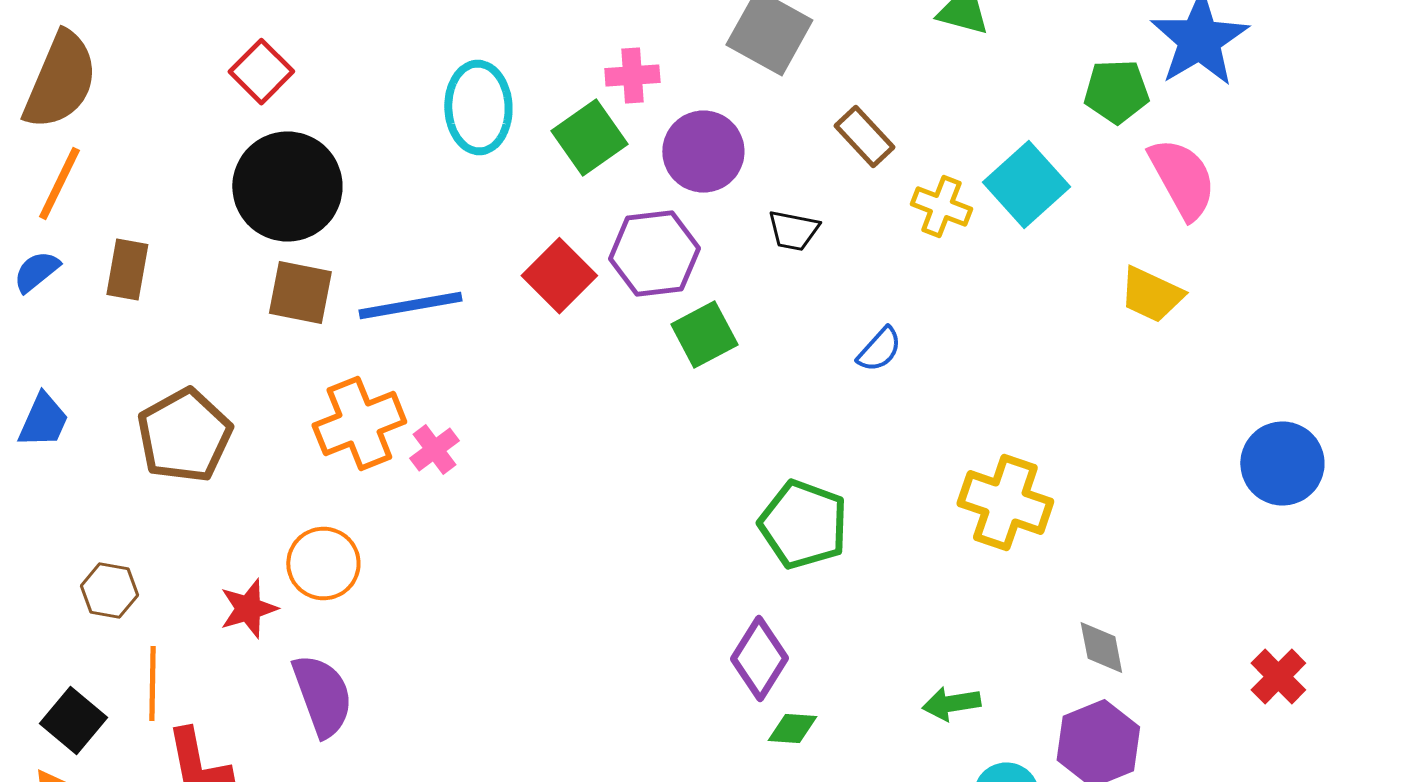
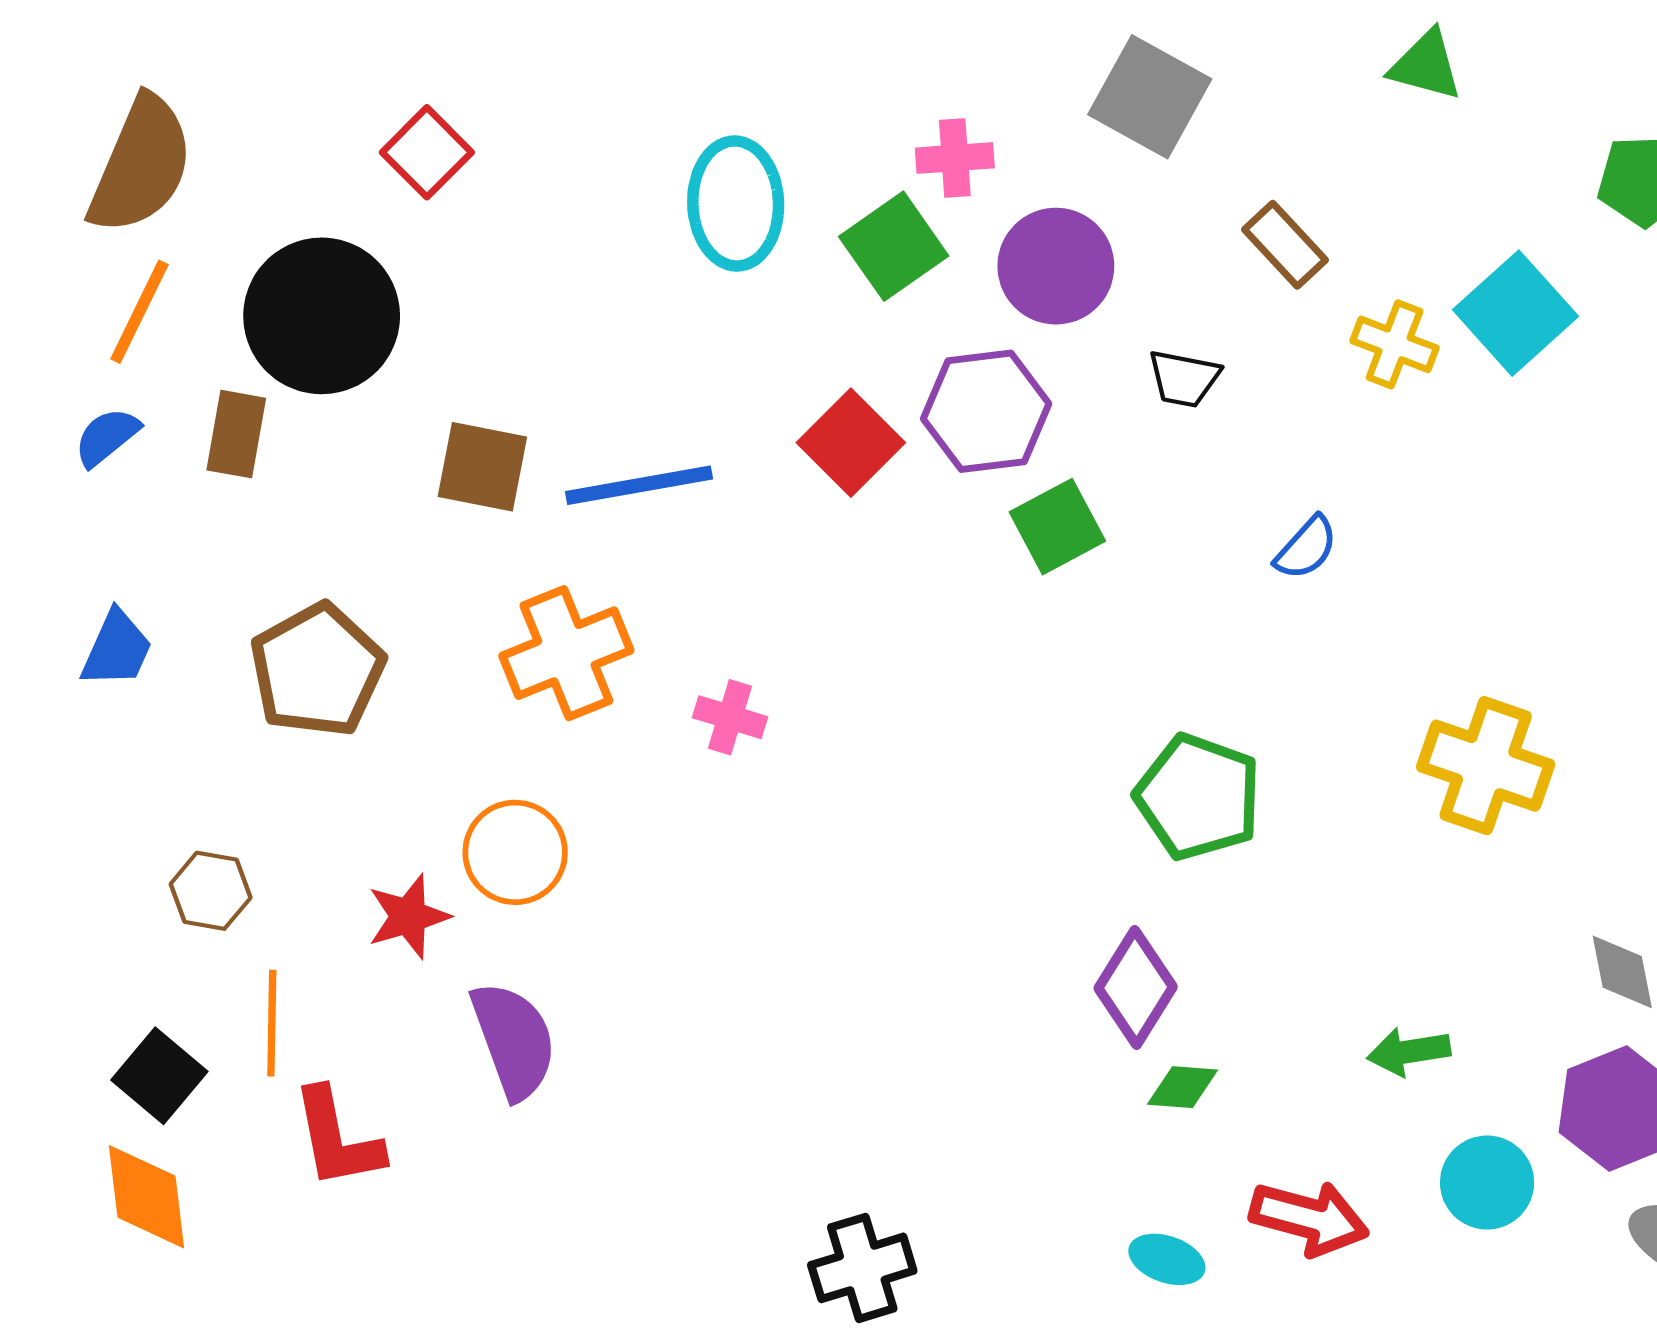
black circle: (287, 186) -> (322, 316), moved
pink cross: (434, 450) -> (730, 717), moved, turned -36

